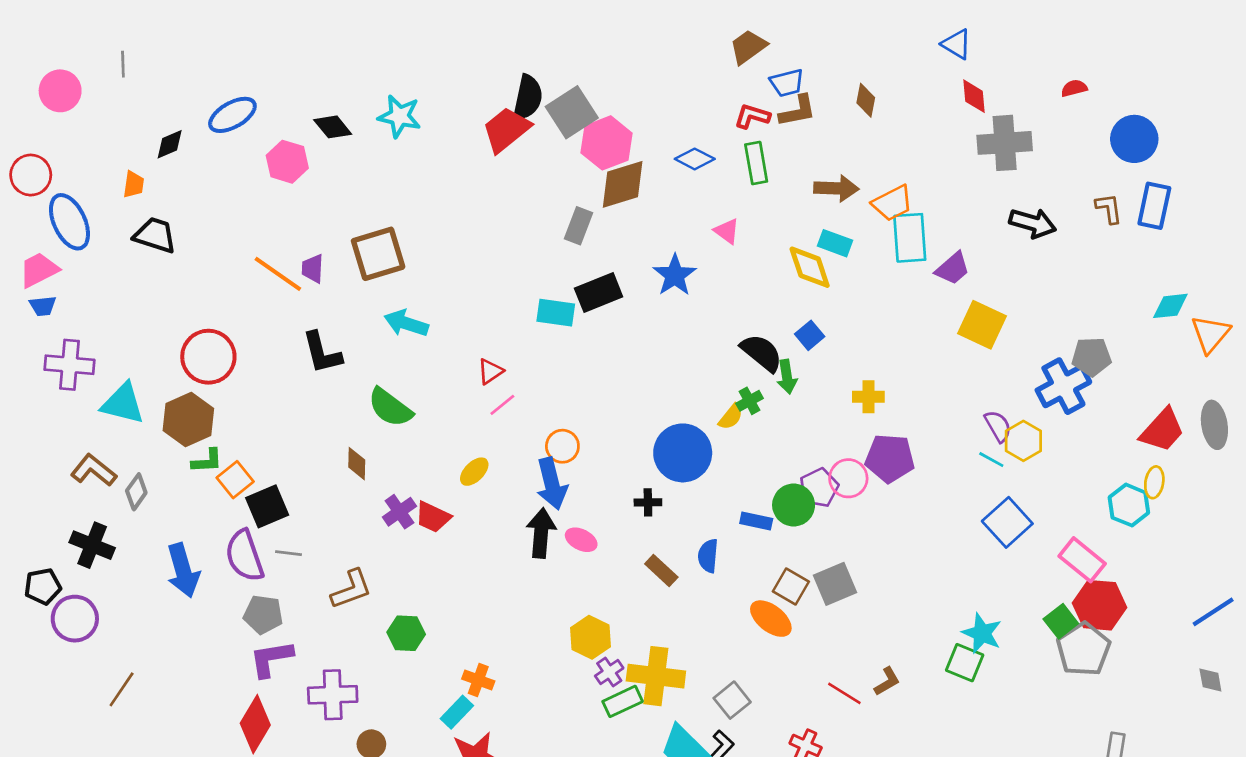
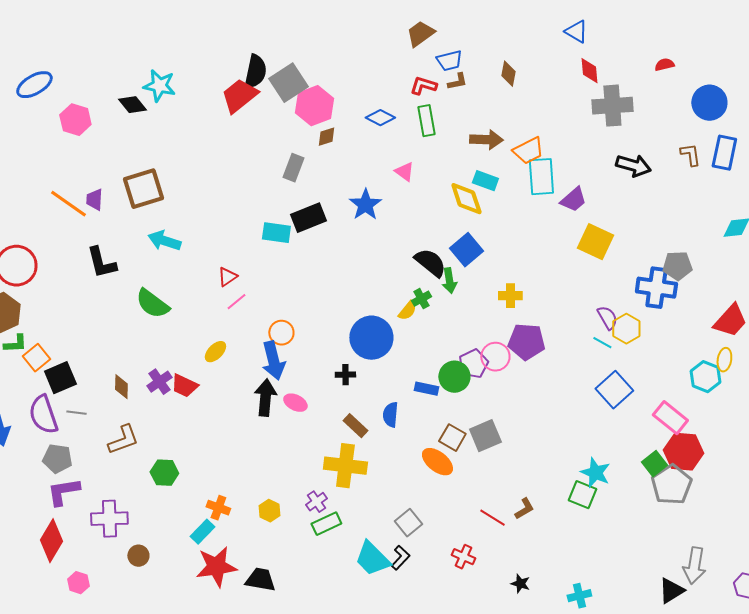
brown L-shape: (798, 111) -> (457, 82), size x0.7
black diamond: (333, 127) -> (132, 105), moved
brown diamond: (623, 184) -> (326, 137), size x0.5
blue square: (810, 335) -> (466, 250), size x1.5
blue cross: (1063, 386) -> (656, 288), turned 36
brown diamond: (357, 464) -> (121, 387), moved
yellow hexagon: (591, 637) -> (269, 511), moved, size x0.7
yellow cross: (656, 676) -> (345, 466), moved

